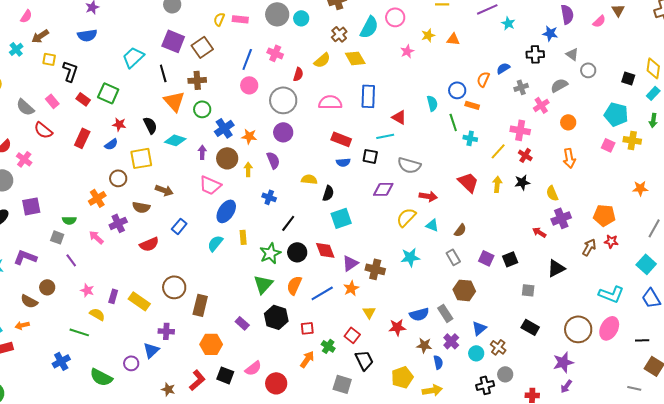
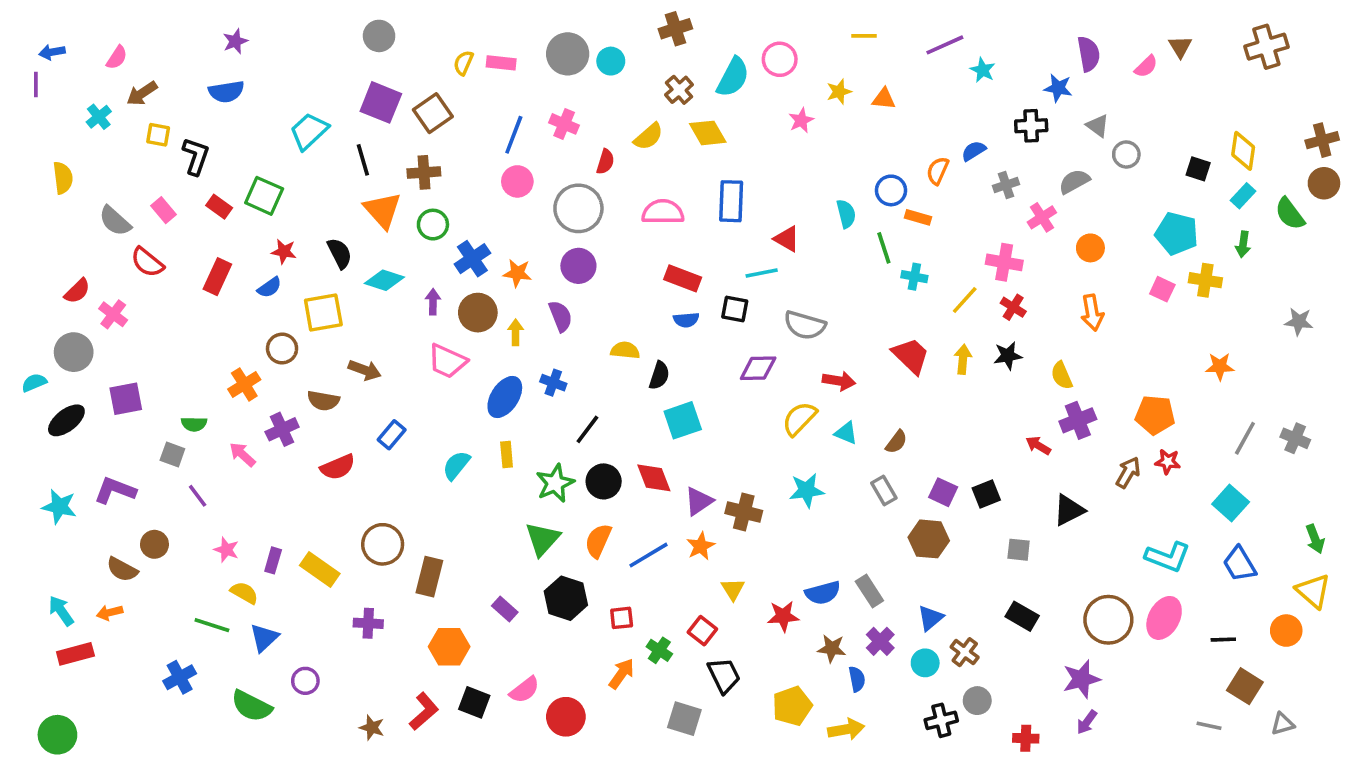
blue ellipse: (226, 211) -> (505, 397), moved
brown hexagon: (464, 290) -> (929, 539), moved
blue triangle: (151, 350) -> (264, 638), moved

